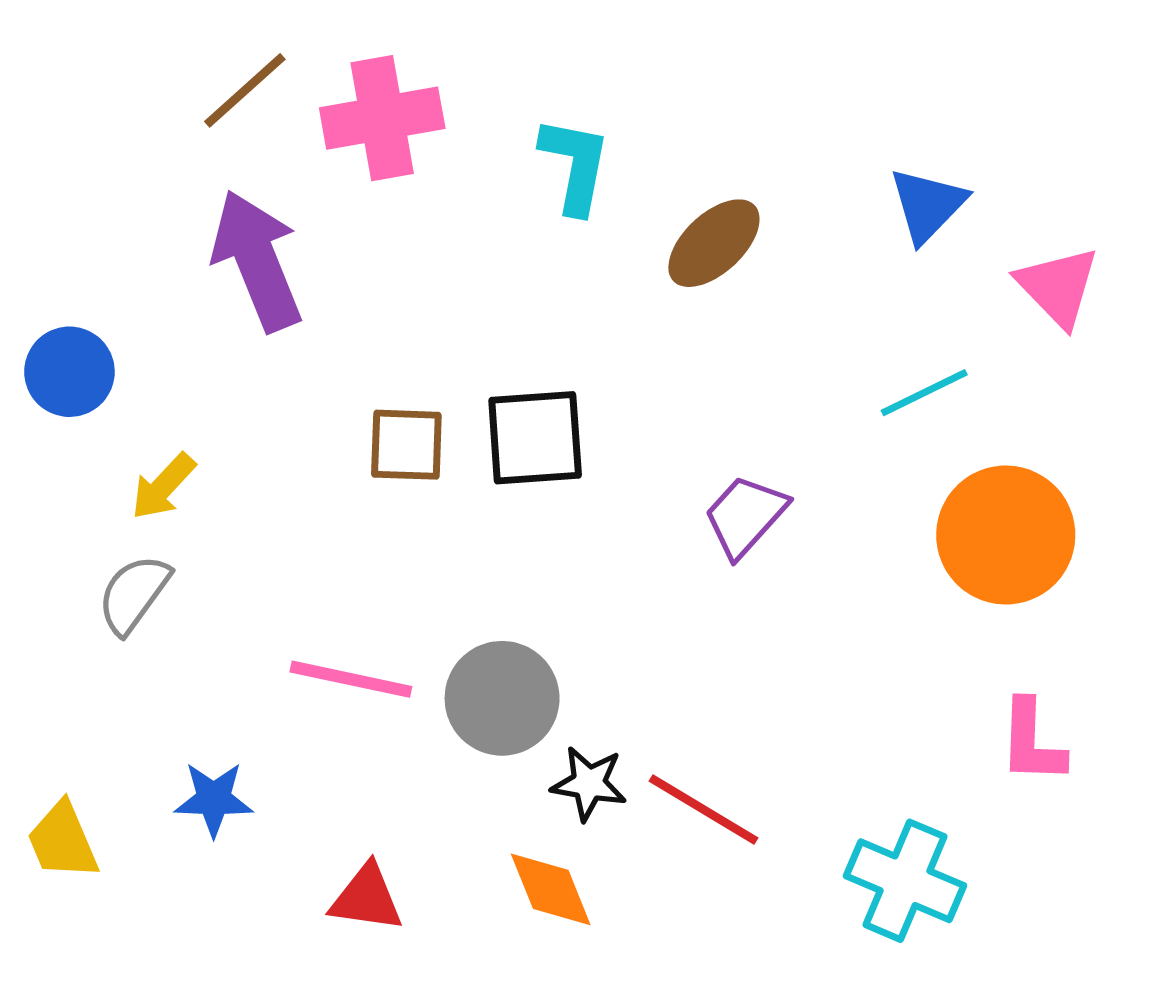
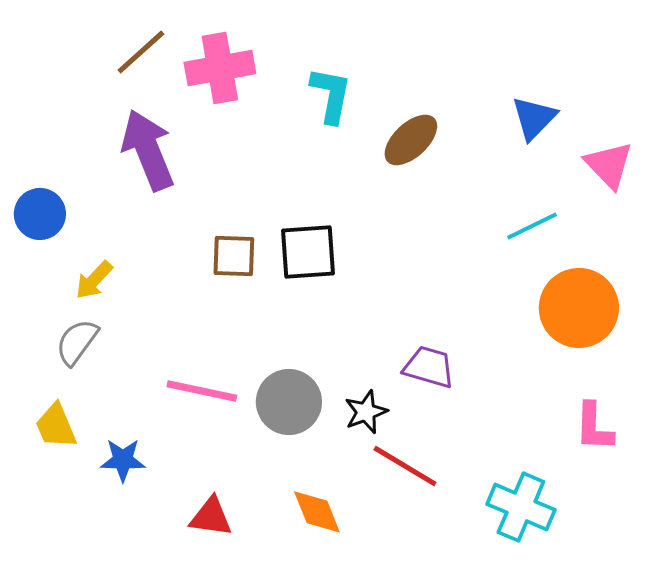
purple trapezoid: (745, 516) -> (429, 367), moved, turned 64
black star: (589, 783) -> (366, 412), moved, turned -30
yellow trapezoid: (63, 841) -> (56, 426), moved

